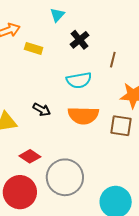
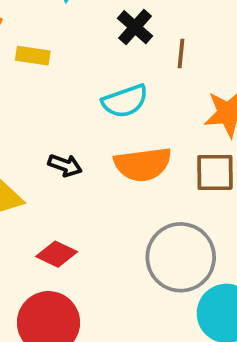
black cross: (80, 40) -> (135, 27), moved
gray circle: (65, 177) -> (181, 257), moved

